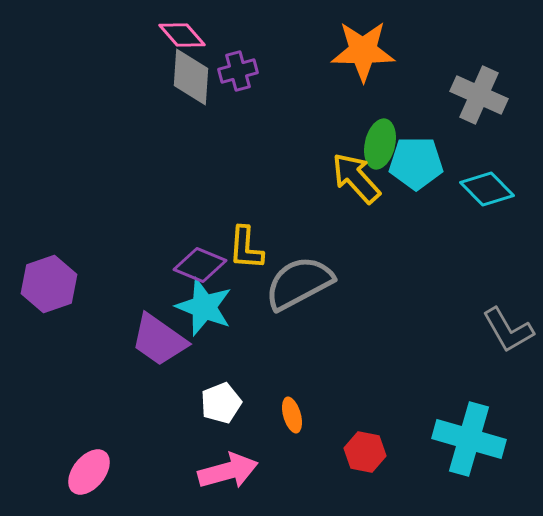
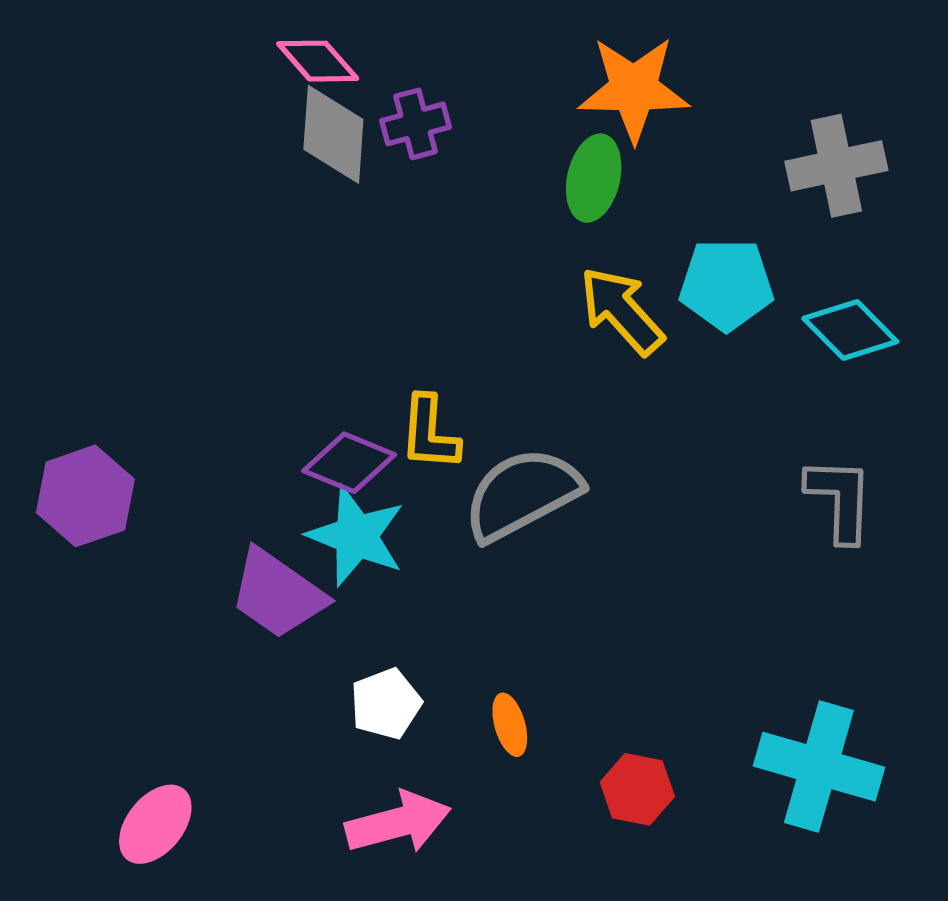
gray cross: (479, 95) -> (836, 166), turned -36
green ellipse: (380, 144) -> (594, 178), moved
gray L-shape: (508, 330) -> (840, 499), moved, turned -148

